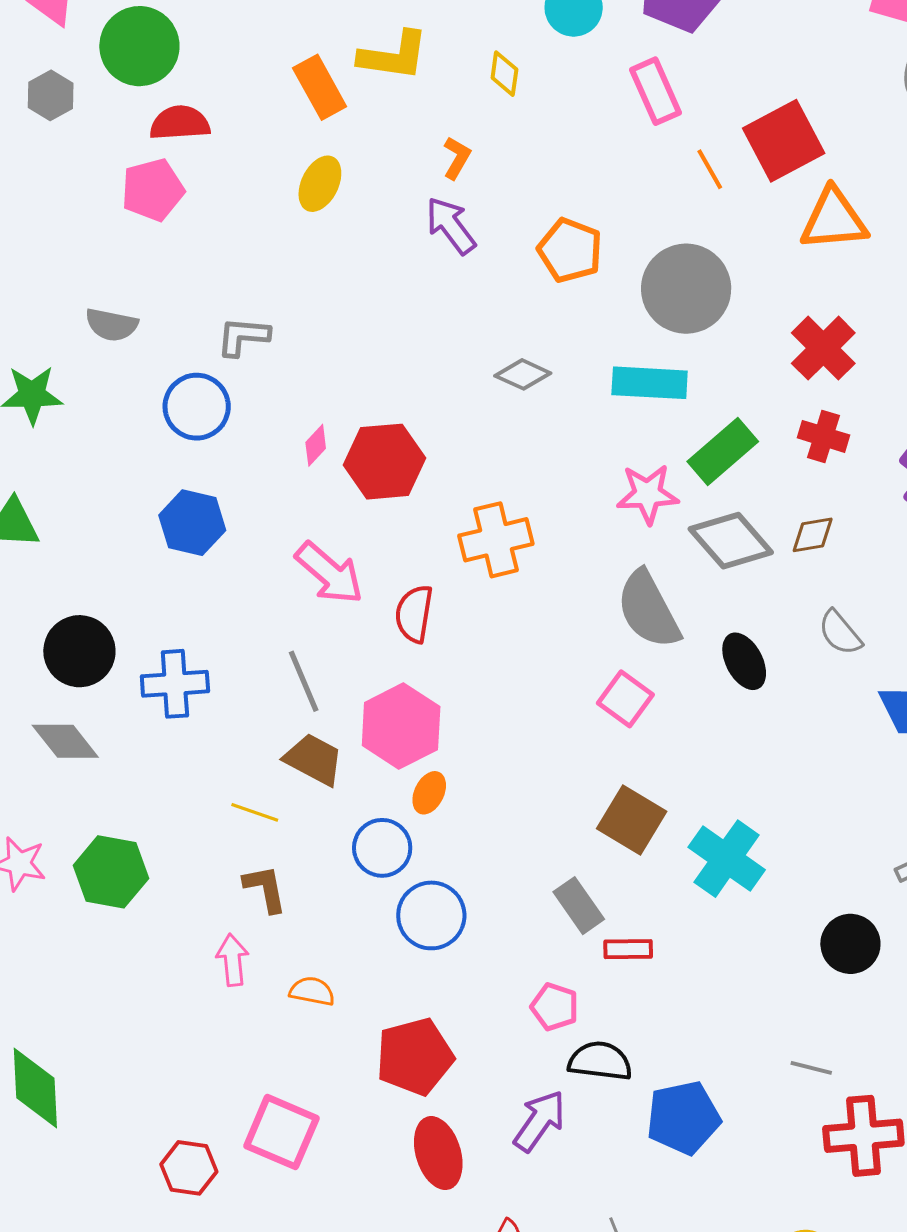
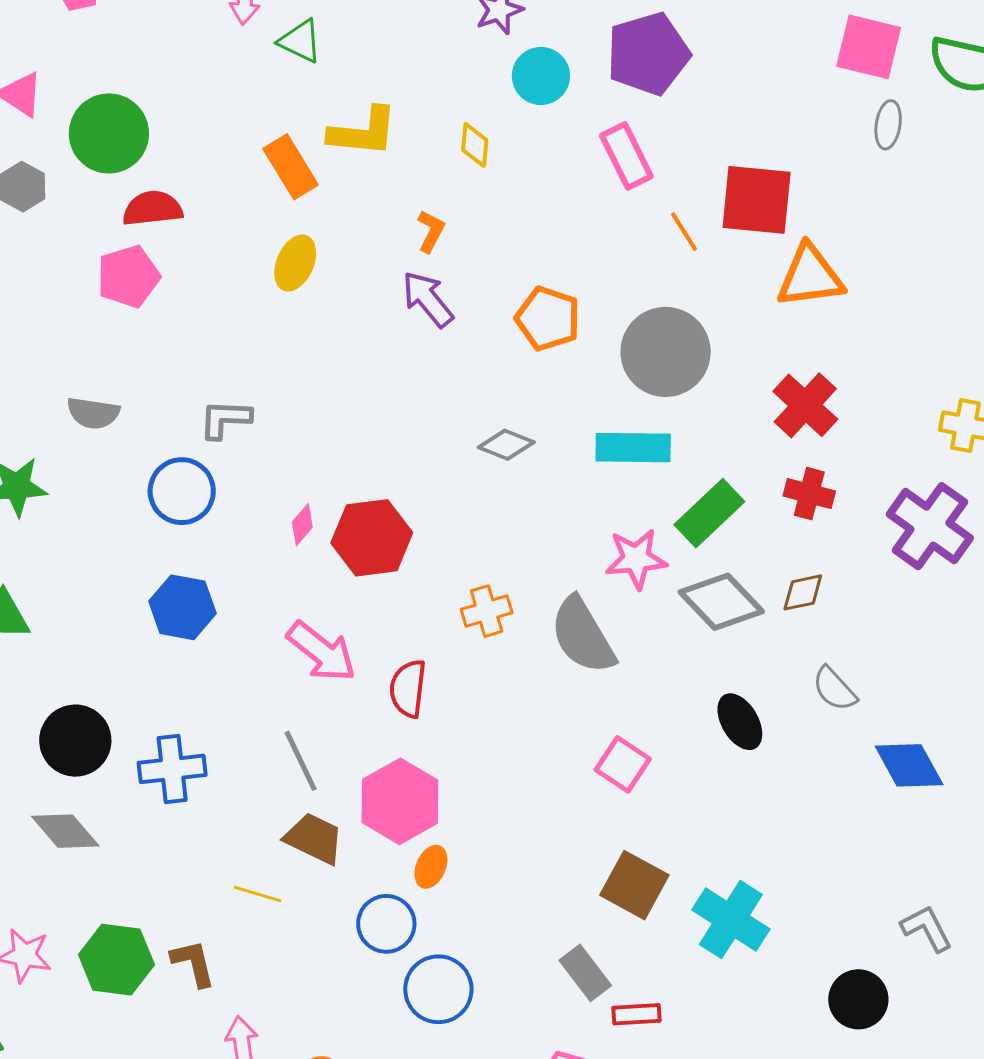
red square: (784, 141) -> (757, 200), turned 36
orange cross: (496, 540) -> (487, 611), size x0.7
gray semicircle: (648, 610) -> (583, 635), moved
brown L-shape: (265, 889) -> (193, 963), moved

